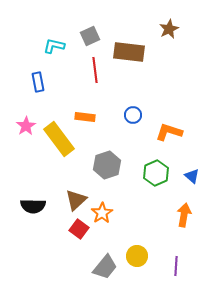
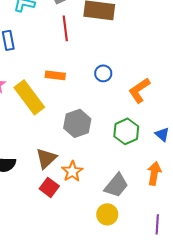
orange L-shape: (169, 132) -> (139, 90), turned -52
purple line: (176, 266) -> (157, 224), moved
gray trapezoid: (105, 267) -> (116, 185), moved

